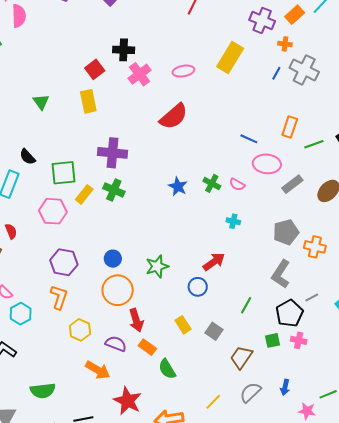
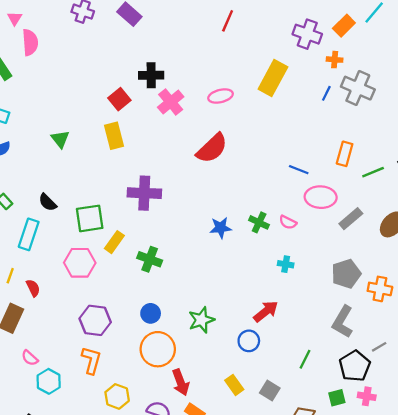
blue star: (178, 186) -> (221, 228), turned -30
green cross: (114, 190) -> (150, 259), moved

